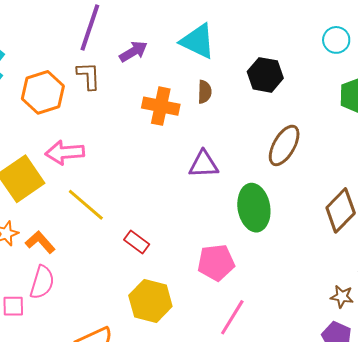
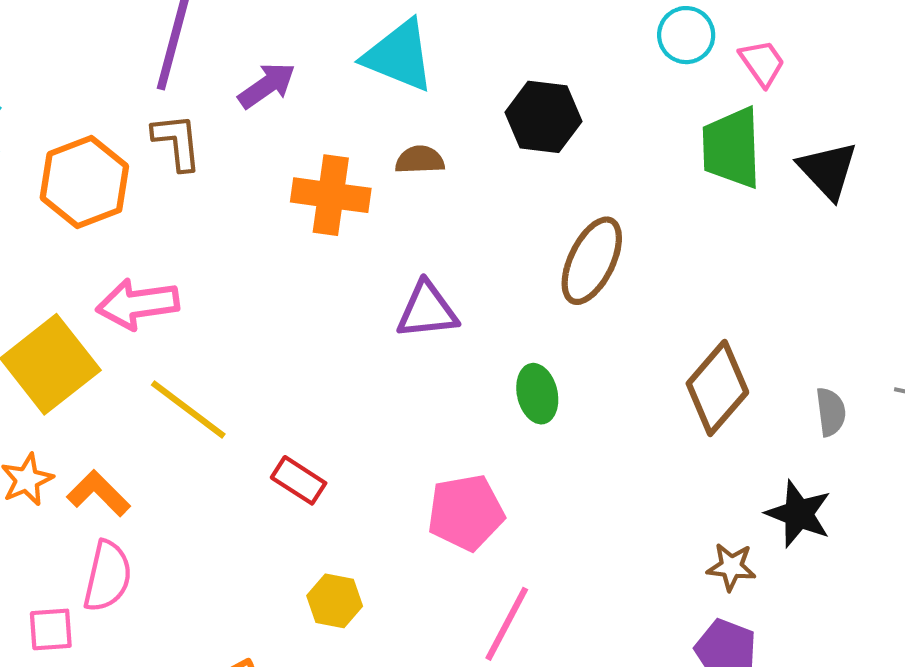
brown semicircle: (205, 92) -> (420, 160), turned -90
green ellipse: (254, 208) -> (537, 394), size x0.6
yellow hexagon: (150, 301) -> (335, 601), size x0.6

